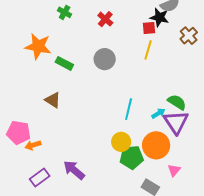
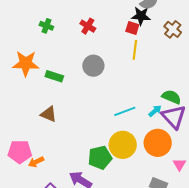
red square: (149, 28) -> (132, 28), turned 32
cyan line: (129, 109) -> (125, 111), turned 65
yellow circle: (121, 142) -> (123, 145), size x1.4
green pentagon: (132, 157) -> (100, 158), moved

